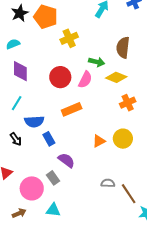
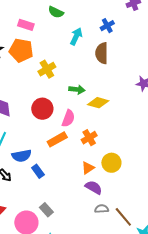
brown semicircle: (123, 48) -> (102, 53), moved
pink semicircle: (85, 80) -> (68, 118), moved
orange cross: (128, 103) -> (89, 138), moved
purple semicircle: (66, 160) -> (94, 187), moved

